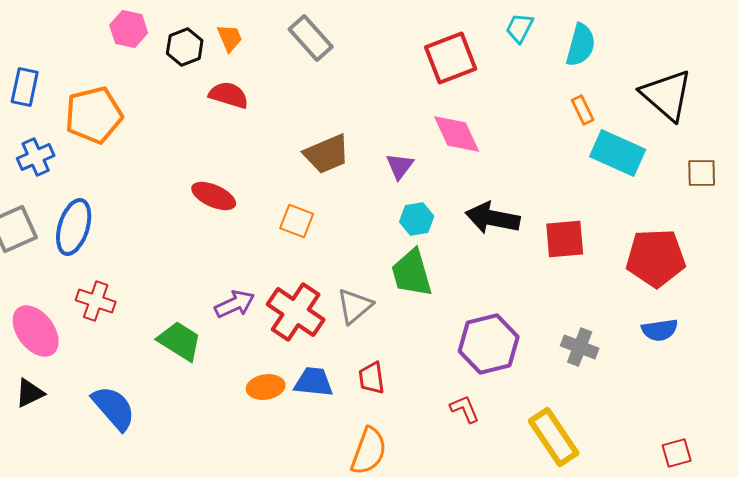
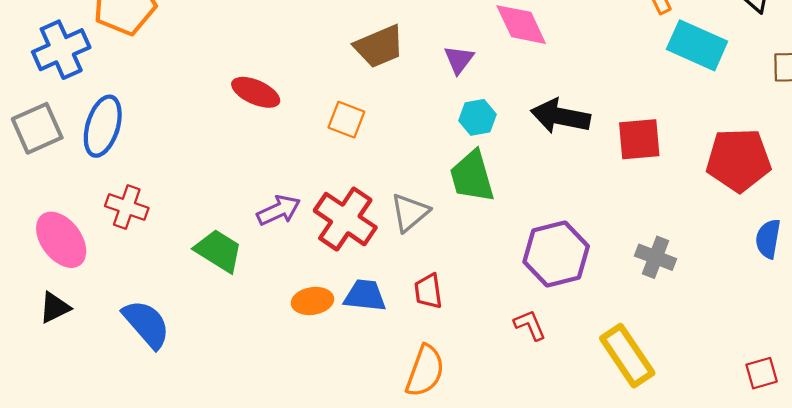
blue cross: (36, 157) -> (61, 50), size x1.4
blue semicircle: (660, 330) -> (768, 239), moved, turned 108

